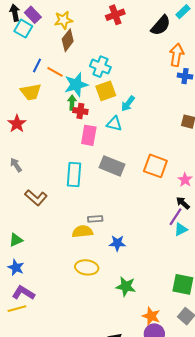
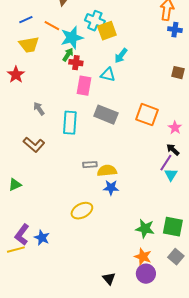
blue line: (37, 66) -> (26, 20), moved, turned 40
yellow square: (106, 91) -> (107, 31), moved
green arrow: (72, 103) -> (68, 55), turned 32
gray arrow: (16, 165) -> (39, 109), moved
cyan triangle: (181, 229) -> (171, 175), turned -32
yellow semicircle: (82, 232) -> (107, 171), moved
blue star: (16, 267) -> (42, 238), moved
yellow ellipse: (87, 267) -> (82, 211), turned -35
green star: (126, 286) -> (145, 229), moved
purple L-shape: (23, 293) -> (22, 235), turned -85

